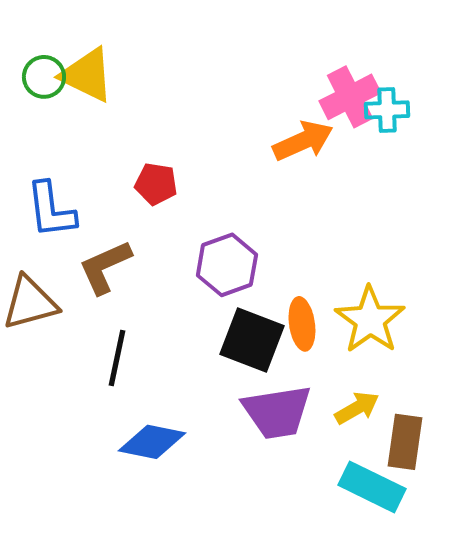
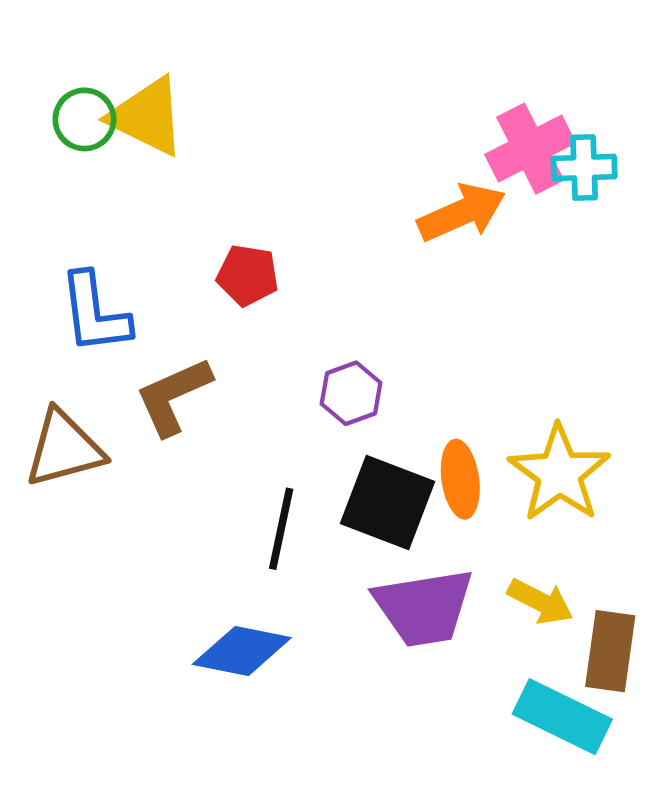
purple hexagon: (227, 265) -> (351, 393), size x0.7
black line: (117, 358) -> (281, 529), moved
yellow arrow: (357, 408) -> (540, 602), turned 57

